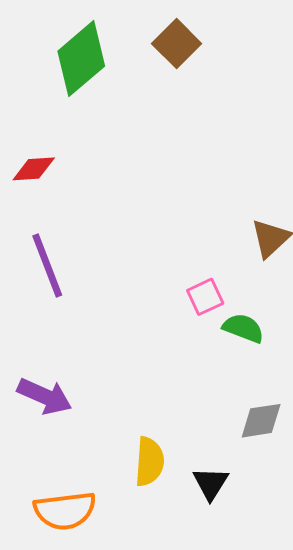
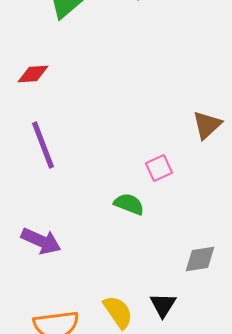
green semicircle: (243, 328) -> (129, 204), moved
yellow semicircle: (149, 462) -> (118, 312), moved, turned -39

